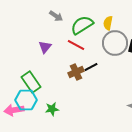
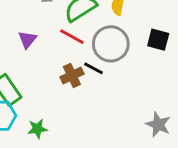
gray circle: (115, 43) -> (111, 44), moved
black line: (91, 67) -> (94, 68), turned 56

